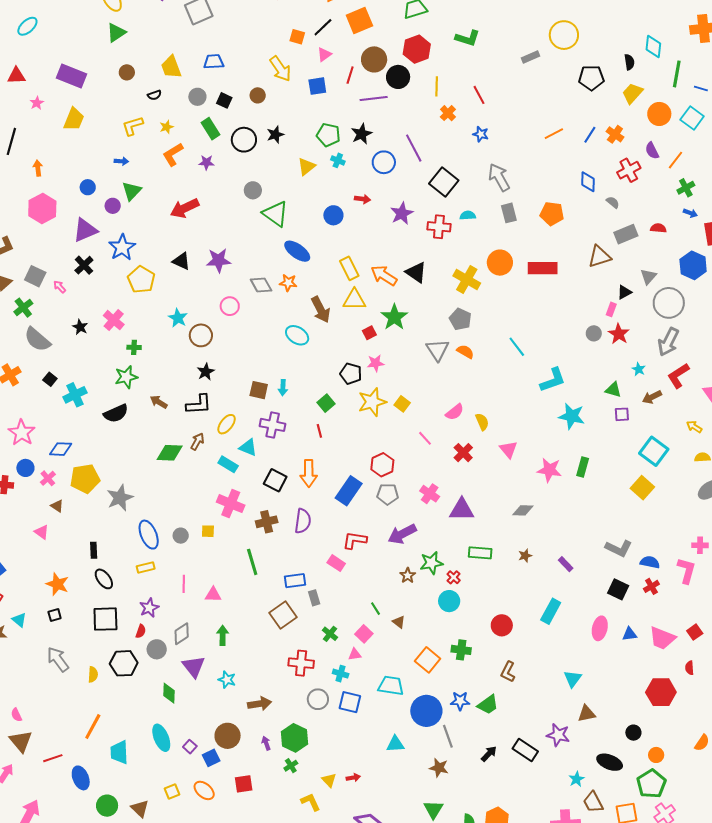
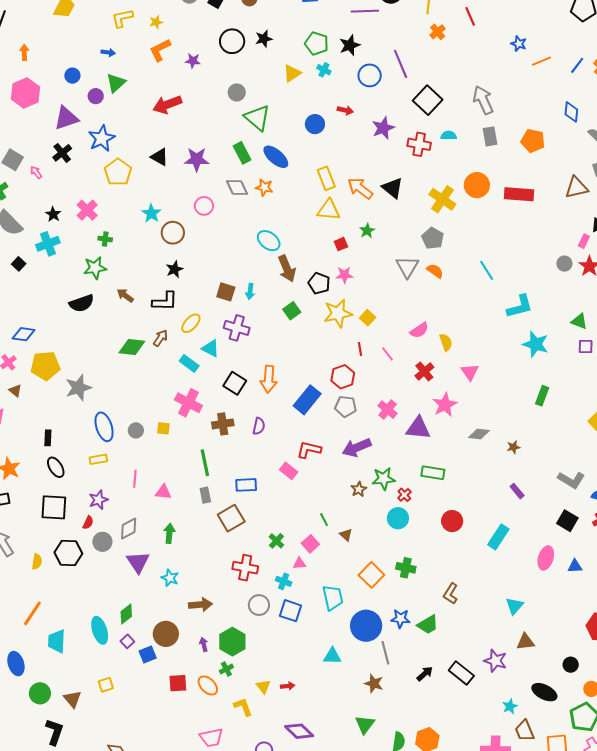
green rectangle: (211, 129) -> (242, 153), moved
blue star: (481, 134) -> (519, 44), moved
brown arrow: (321, 310) -> (287, 269), moved
green star: (394, 317) -> (367, 231), size x0.6
cyan cross: (75, 395) -> (48, 244), moved
red line: (319, 431) -> (360, 349), moved
pink star: (549, 470) -> (445, 405), moved, turned 30
purple semicircle: (303, 521) -> (259, 426), size x0.7
brown star: (525, 556) -> (513, 447), moved
gray rectangle: (314, 598) -> (205, 495), moved
red circle: (502, 625) -> (452, 521), moved
cyan trapezoid: (391, 686) -> (333, 598), turned 64
green diamond: (169, 693) -> (126, 614), moved, turned 45
orange ellipse: (204, 790) -> (208, 685), moved

